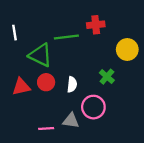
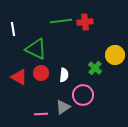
green line: (66, 37) -> (61, 21), moved
yellow circle: (127, 50) -> (115, 55), moved
red triangle: (21, 87) -> (19, 77), turned 42
gray triangle: (71, 121) -> (63, 107), turned -42

